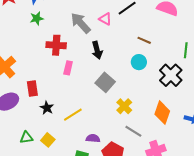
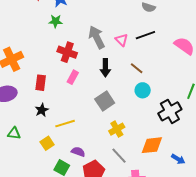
brown line: (144, 40) -> (137, 68), moved
red rectangle: (32, 88) -> (41, 83), moved
orange diamond: (162, 113) -> (152, 145), turned 50
yellow square: (48, 140) -> (47, 143), moved

